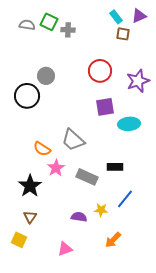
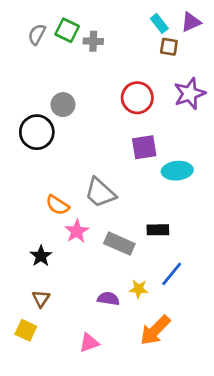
gray semicircle: (27, 25) -> (37, 34), turned -70
purple star: (138, 81) -> (190, 94), moved
black star: (30, 186) -> (41, 256), size x0.7
orange arrow: (113, 240) -> (155, 330), size x1.4

